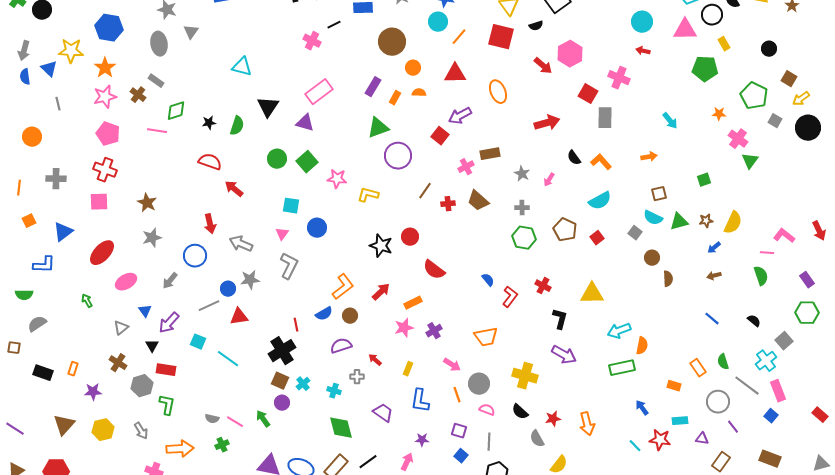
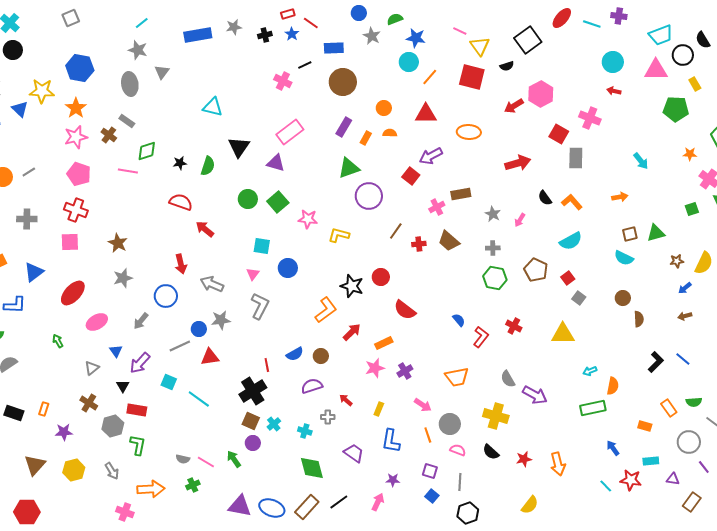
brown circle: (392, 42) -> (343, 82), moved
red arrow: (543, 66) -> (514, 106), turned 108
orange ellipse: (498, 92) -> (469, 132), turned -65
gray line: (58, 104) -> (29, 172), moved, turned 72
green square: (704, 180) -> (692, 209), moved
green triangle: (679, 222) -> (656, 233), moved
gray square: (635, 233) -> (579, 298), moved
orange L-shape: (343, 287) -> (326, 310), moved
black L-shape: (560, 319) -> (656, 362), moved, turned 30
cyan arrow: (619, 331) -> (590, 371), size x0.6
green semicircle: (723, 362) -> (694, 402), turned -77
gray semicircle: (537, 439) -> (508, 379), moved

